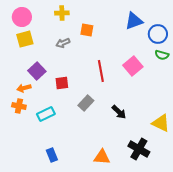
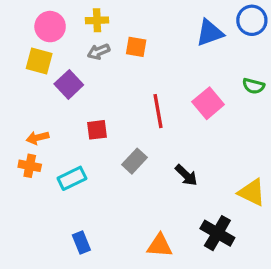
pink circle: (22, 17) -> (50, 27), moved
blue circle: (158, 34) -> (252, 20), moved
yellow square: (25, 39) -> (39, 61), turned 30
gray arrow: (63, 43) -> (99, 52), moved
purple square: (37, 71) -> (69, 84), moved

